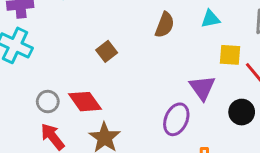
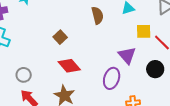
brown semicircle: (165, 25) -> (97, 15), turned -30
red diamond: (85, 102) -> (69, 66), moved

